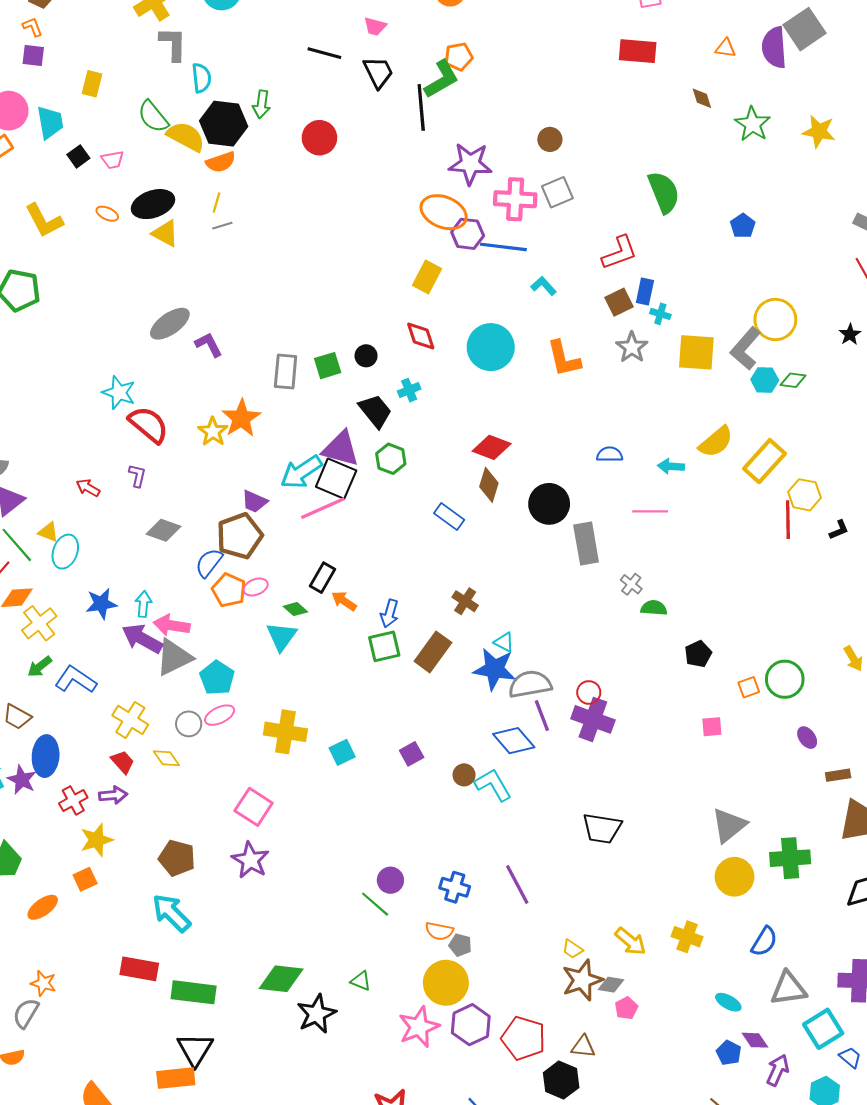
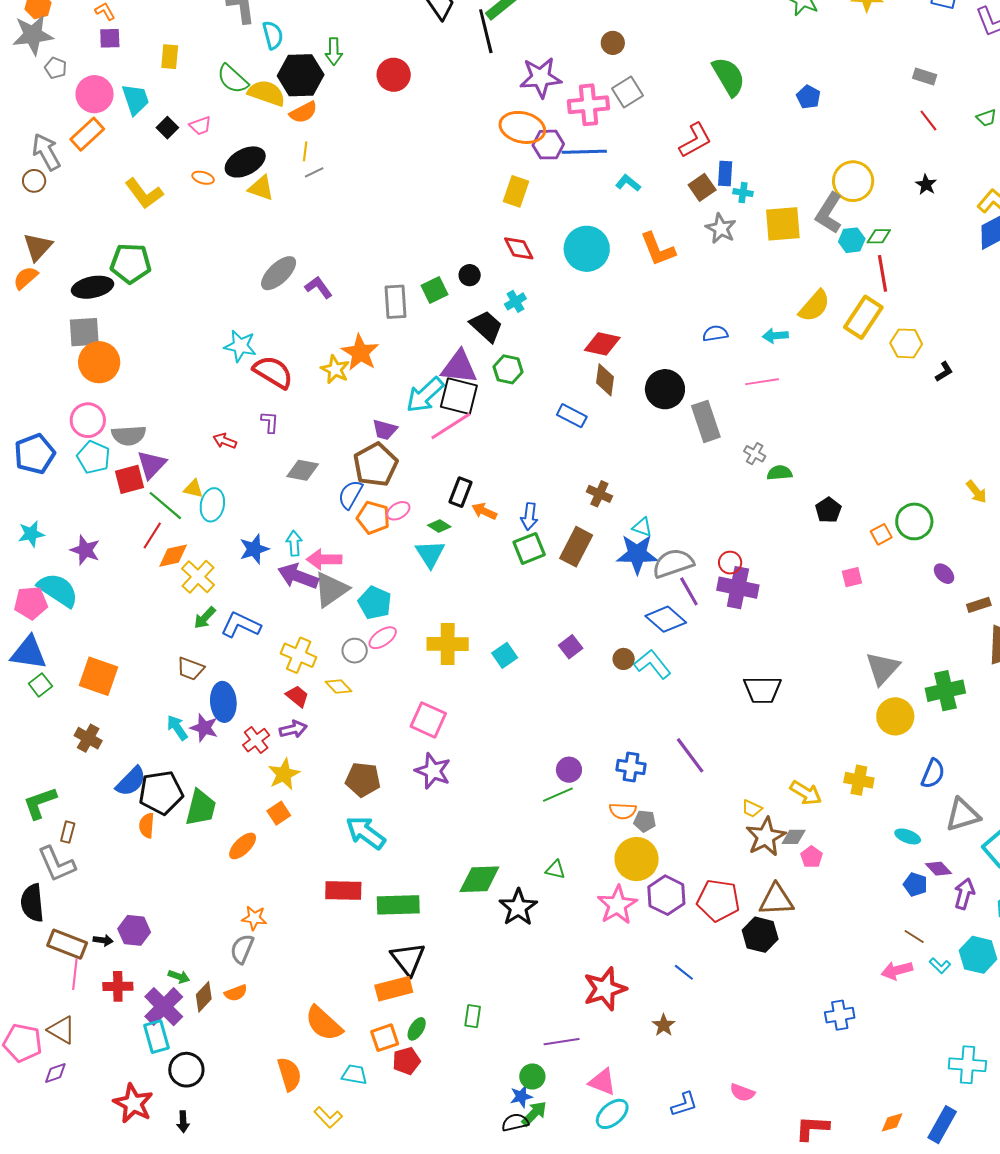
red line: (788, 520) -> (883, 273), moved
green line: (375, 904) -> (558, 795), turned -56
brown triangle: (583, 1047) -> (776, 900), size x1.5

